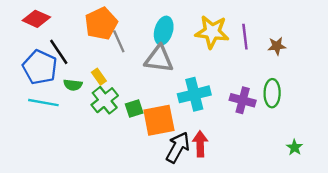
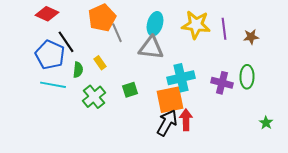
green semicircle: (73, 85) -> (78, 70), turned -91
green cross: (105, 100) -> (94, 97), moved
orange square: (159, 120) -> (170, 100), moved

